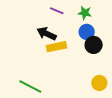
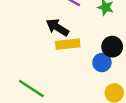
blue circle: (87, 32) -> (102, 62), moved

